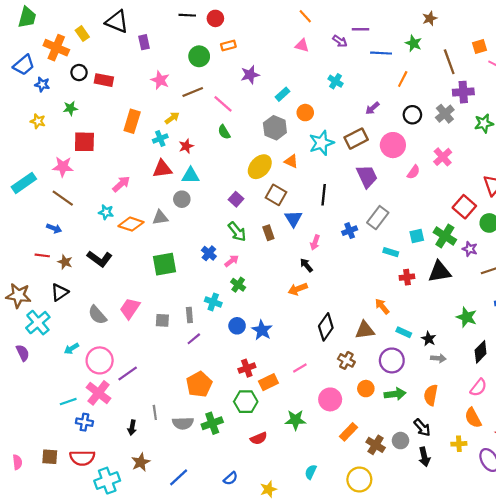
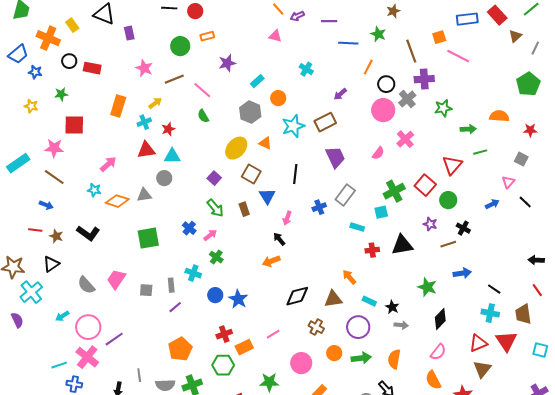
purple arrow: (340, 41) -> (297, 16), moved, turned 120
black circle: (412, 115) -> (386, 84), moved
pink circle: (393, 145) -> (383, 110), moved
green cross: (445, 236) -> (394, 191), moved, turned 30
black diamond: (326, 327) -> (297, 296), turned 40

